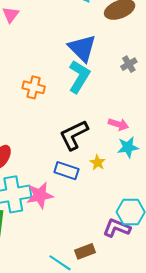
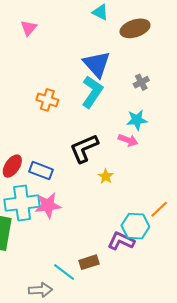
cyan star: (128, 147) -> (137, 120), moved
blue rectangle: (66, 171) -> (41, 171), moved

